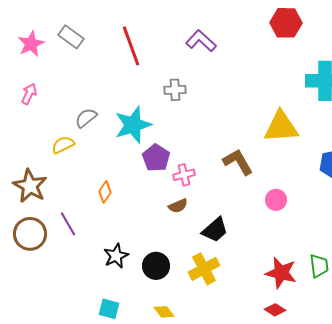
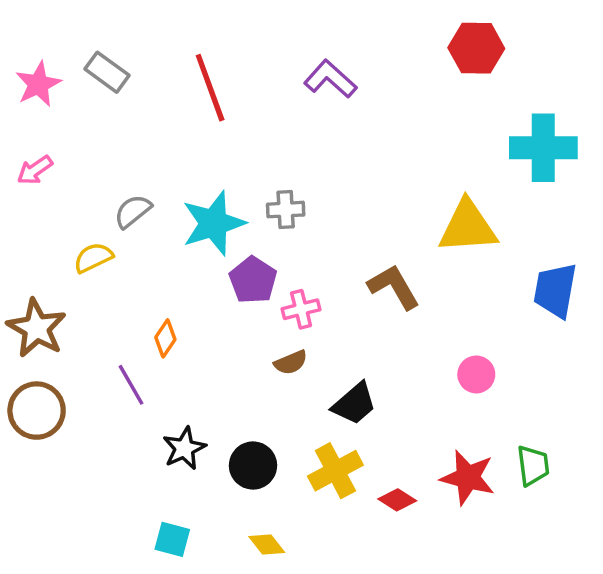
gray cross: (175, 90) -> (286, 210), moved
pink arrow: (29, 94) -> (35, 170), turned -150
pink circle: (276, 200) -> (476, 374), moved
purple line: (68, 224) -> (131, 385), moved
red diamond: (275, 310) -> (397, 500), moved

